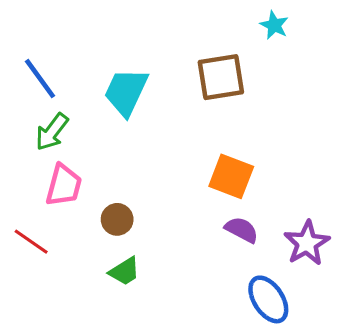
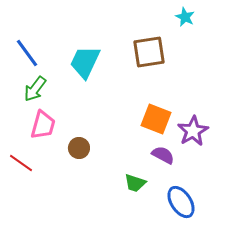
purple star: (307, 243) -> (193, 131), moved
green trapezoid: (125, 271) -> (135, 183), moved, turned 50

